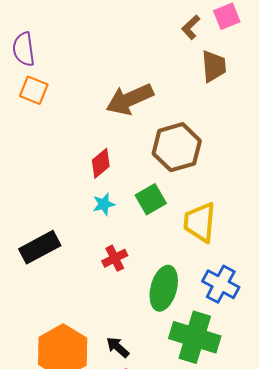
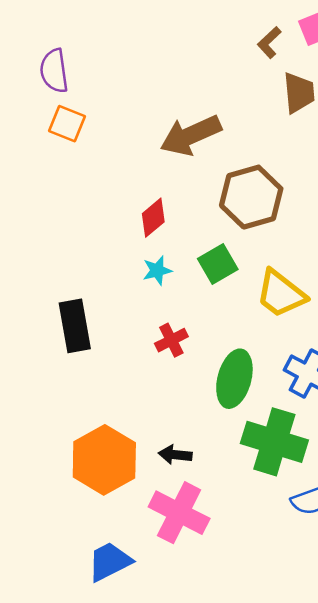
yellow trapezoid: (200, 222) -> (281, 294), turned -57
black rectangle: (40, 247) -> (75, 326), turned -72
black arrow: (118, 347) -> (175, 455), turned -35

